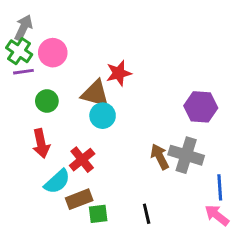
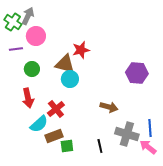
gray arrow: (23, 28) -> (28, 16), moved
green cross: (19, 51) -> (13, 22), moved
gray cross: (186, 155) -> (127, 134), moved
brown arrow: (160, 157) -> (109, 107), turned 132

